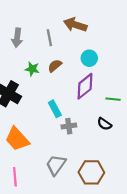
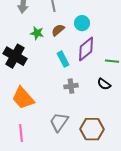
cyan circle: (89, 58) -> (82, 23), moved
cyan rectangle: (55, 109) -> (63, 59), moved

